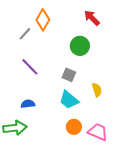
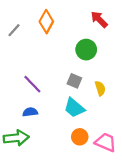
gray line: (25, 34) -> (14, 30), moved
purple line: (30, 67) -> (32, 84), moved
yellow semicircle: (97, 90) -> (100, 88), moved

